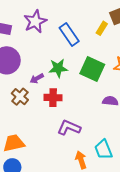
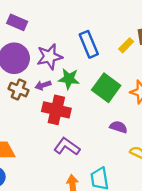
purple star: (35, 22) -> (49, 57), moved
brown cross: (20, 97) -> (19, 90), moved, turned -30
red cross: (53, 98) -> (56, 110), size x1.4

